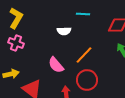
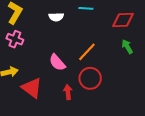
white semicircle: (64, 31) -> (56, 17), moved

